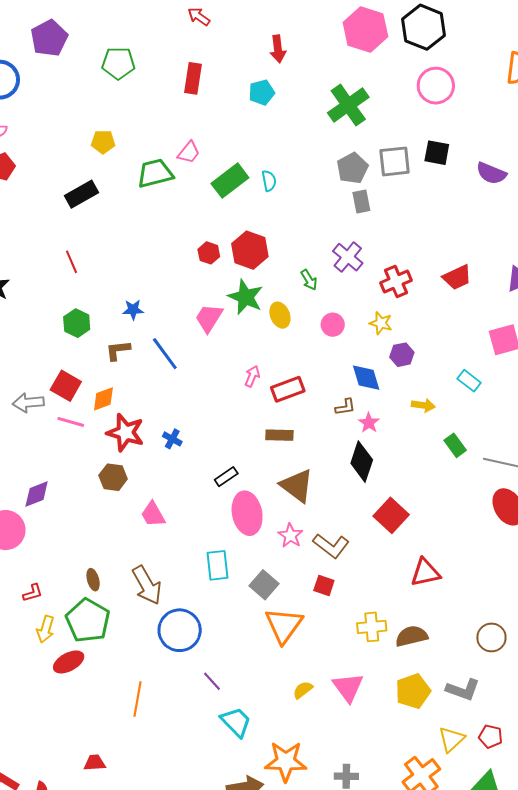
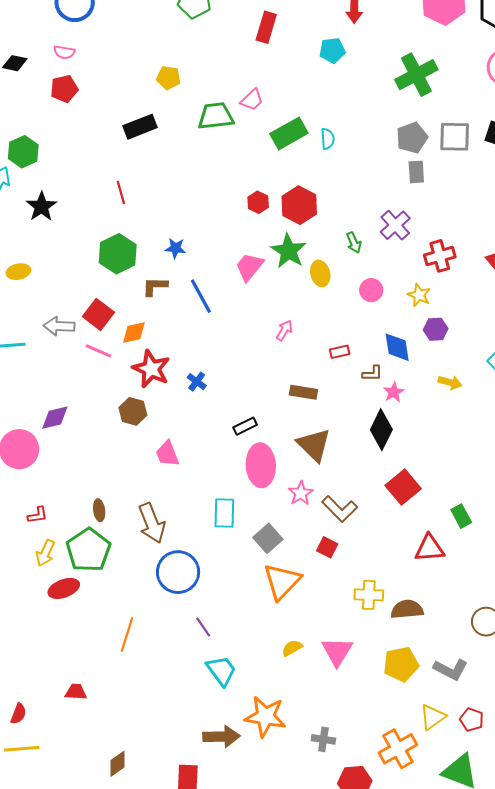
green hexagon: (77, 323) -> (118, 254), size x1.4
red rectangle: (288, 389) -> (340, 352), moved, size x0.6
green rectangle: (455, 445) -> (461, 516), moved

